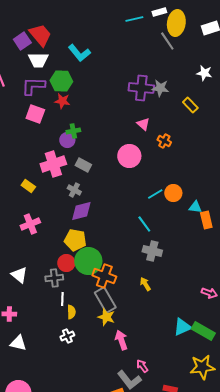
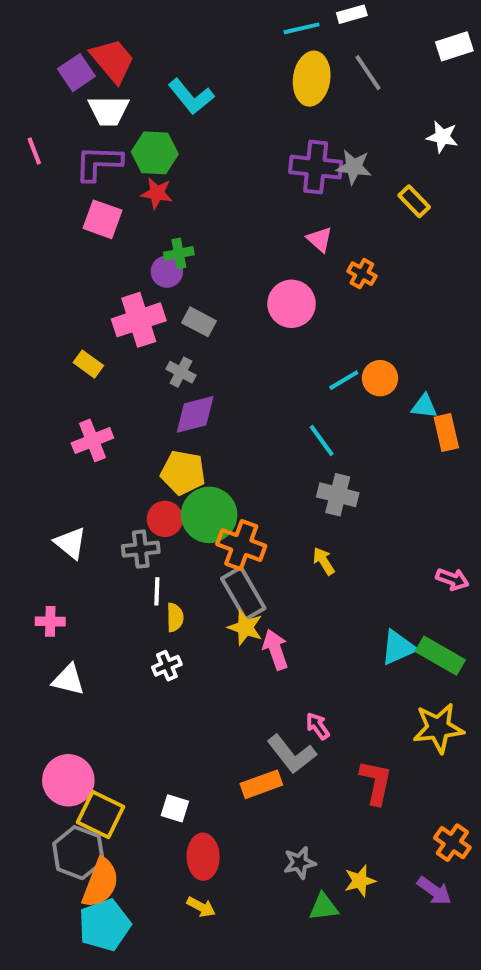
yellow ellipse: (176, 23) -> (312, 79), moved
pink arrow: (121, 340) -> (275, 650), moved

